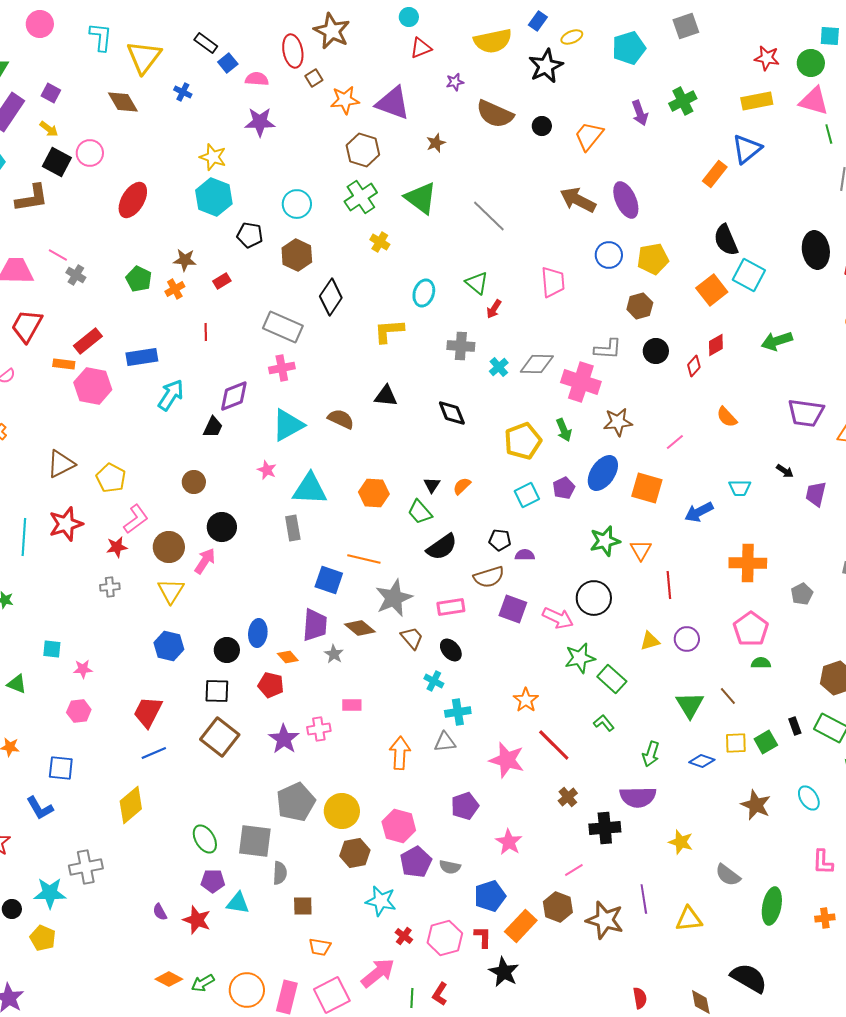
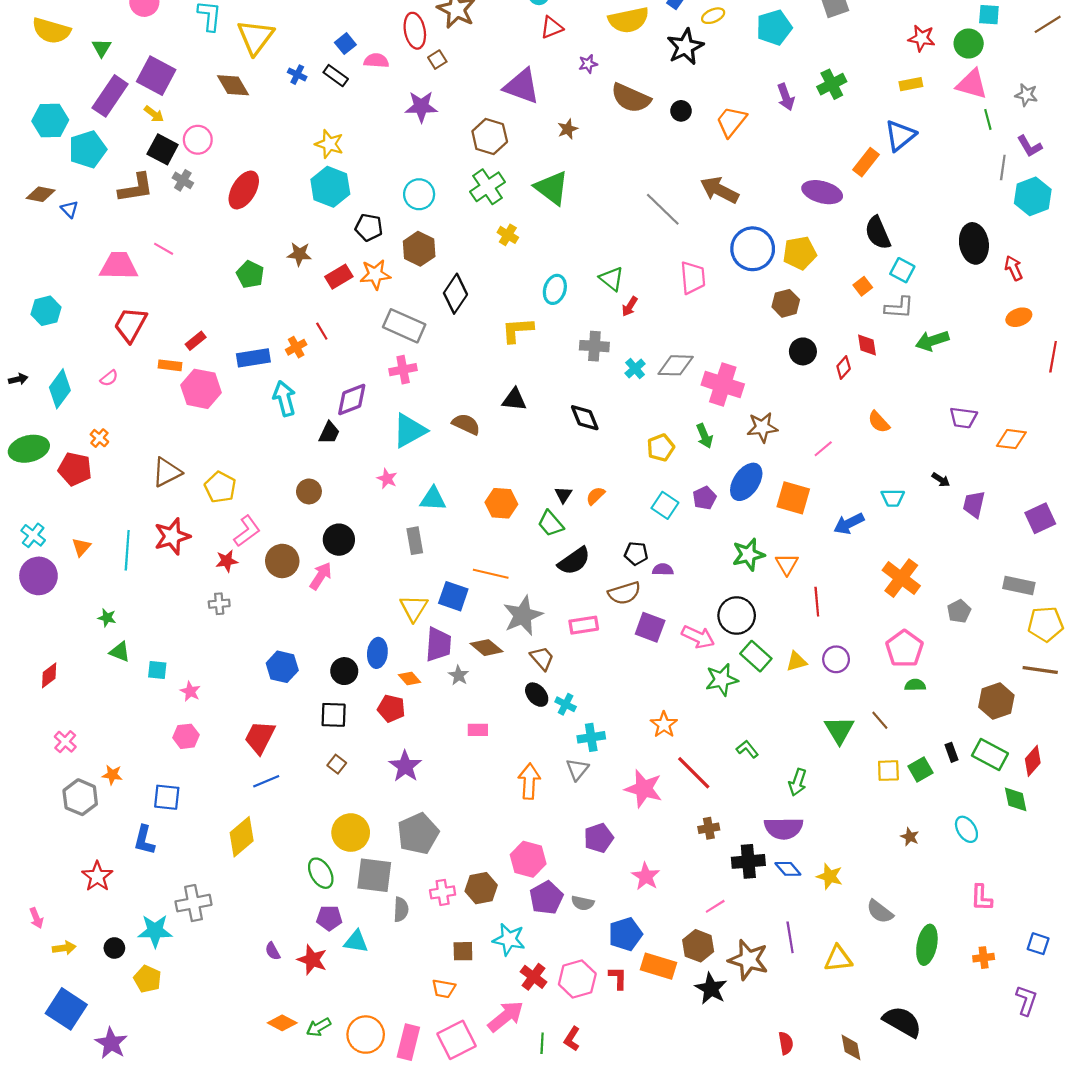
black rectangle: (206, 43) -> (336, 76), moved
purple square: (51, 93) -> (156, 76), size x1.8
orange star: (345, 100) -> (375, 274), moved
yellow rectangle: (757, 101) -> (911, 84), size x0.7
purple star: (260, 122) -> (421, 107), moved
purple ellipse: (626, 200) -> (822, 192), moved, turned -51
gray line: (489, 216) -> (663, 209), moved
blue circle: (609, 255) -> (753, 249), size x1.5
gray cross: (76, 275) -> (183, 180), moved
cyan square: (749, 275) -> (902, 270), size x0.7
red rectangle: (222, 281) -> (339, 277), size x1.4
orange cross: (175, 289) -> (296, 347), moved
orange square: (712, 290) -> (863, 286), size x0.6
red line: (206, 332) -> (322, 331), turned -30
red rectangle: (88, 341) -> (196, 341), size x0.7
red diamond: (716, 345) -> (867, 345), turned -70
gray L-shape: (608, 349) -> (899, 308), moved
cyan arrow: (171, 395) -> (284, 398), turned -48
purple trapezoid: (806, 413) -> (963, 418), size x0.7
yellow pentagon: (523, 441) -> (661, 448), size x0.7
cyan triangle: (310, 489) -> (433, 499), size x0.7
cyan square: (527, 495) -> (665, 505), turned -30
orange cross: (748, 563) -> (901, 578), turned 36
yellow triangle: (171, 591) -> (414, 608), moved
black ellipse: (451, 650) -> (537, 695), moved
pink star: (83, 669) -> (190, 691), turned 30
green rectangle: (612, 679) -> (756, 656), moved
green triangle: (17, 684) -> (120, 652), moved
pink cross: (319, 729) -> (443, 892), moved
brown square: (220, 737) -> (337, 764), size x0.5
gray triangle: (445, 742) -> (577, 769), turned -45
blue diamond: (702, 761) -> (788, 869), moved, turned 30
brown cross: (568, 797) -> (709, 828), turned 30
brown star: (756, 805) -> (910, 837), size x0.6
blue L-shape: (40, 808) -> (144, 840), turned 44
yellow circle: (342, 811) -> (351, 833), moved
brown square: (303, 906) -> (463, 951), moved
orange rectangle: (521, 926) -> (659, 966), turned 64
red cross: (404, 936) -> (533, 977), size x1.4
black star: (504, 972) -> (711, 989), moved

